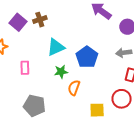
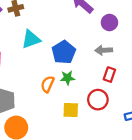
green star: (61, 72) -> (67, 78), moved

